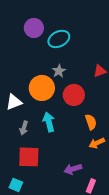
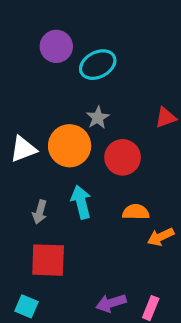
white triangle: (14, 102) -> (23, 149), moved
orange semicircle: (91, 122) -> (136, 212), moved, turned -70
purple arrow: (73, 169) -> (111, 303), moved

